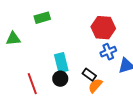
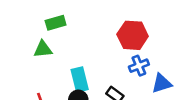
green triangle: (13, 39) -> (43, 49), moved

